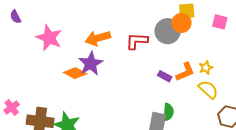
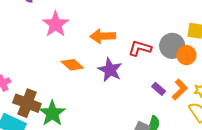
orange circle: (181, 23) -> (186, 55), moved
purple star: (91, 64) -> (110, 70), moved, turned -30
orange L-shape: (185, 72) -> (180, 90), turned -35

